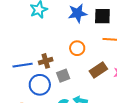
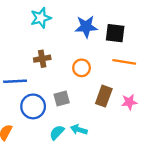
brown cross: (46, 61) -> (42, 59), moved
brown rectangle: (98, 70) -> (104, 96), turned -42

